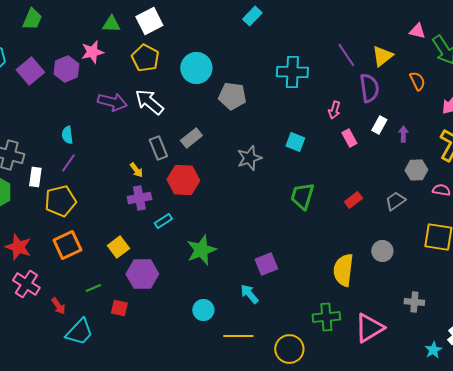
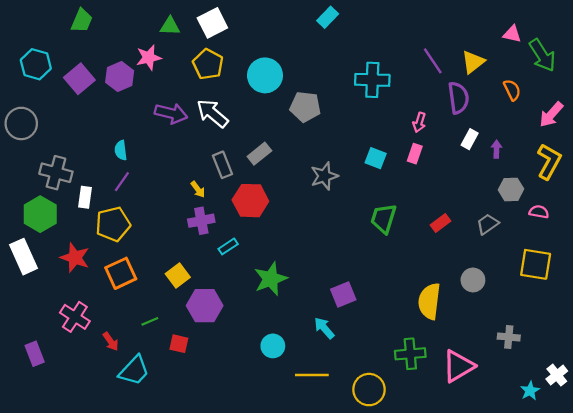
pink rectangle: (349, 138) -> (415, 154), moved, turned 48
red star: (18, 247) -> (75, 258), moved

